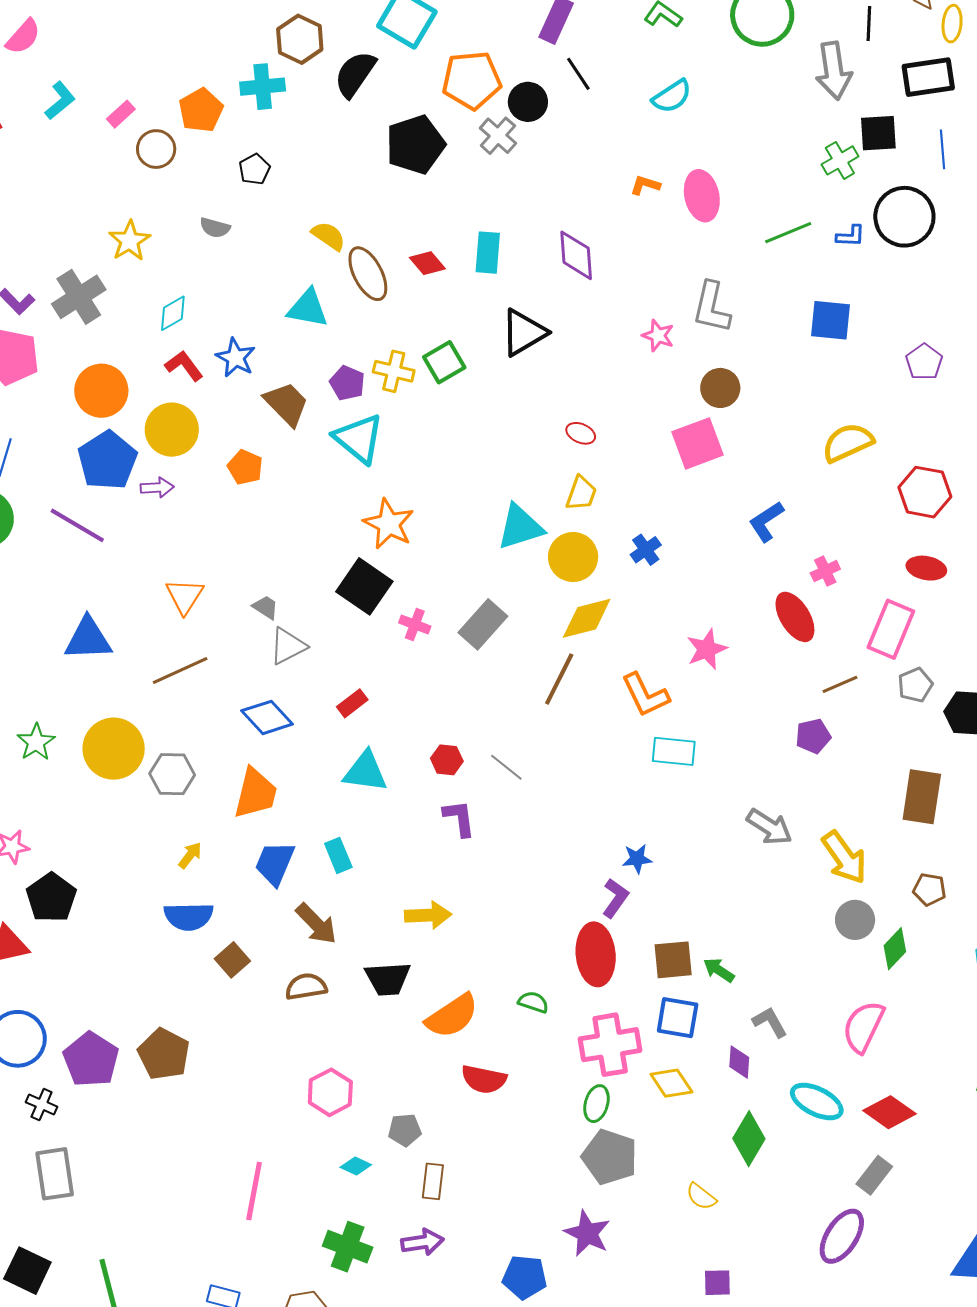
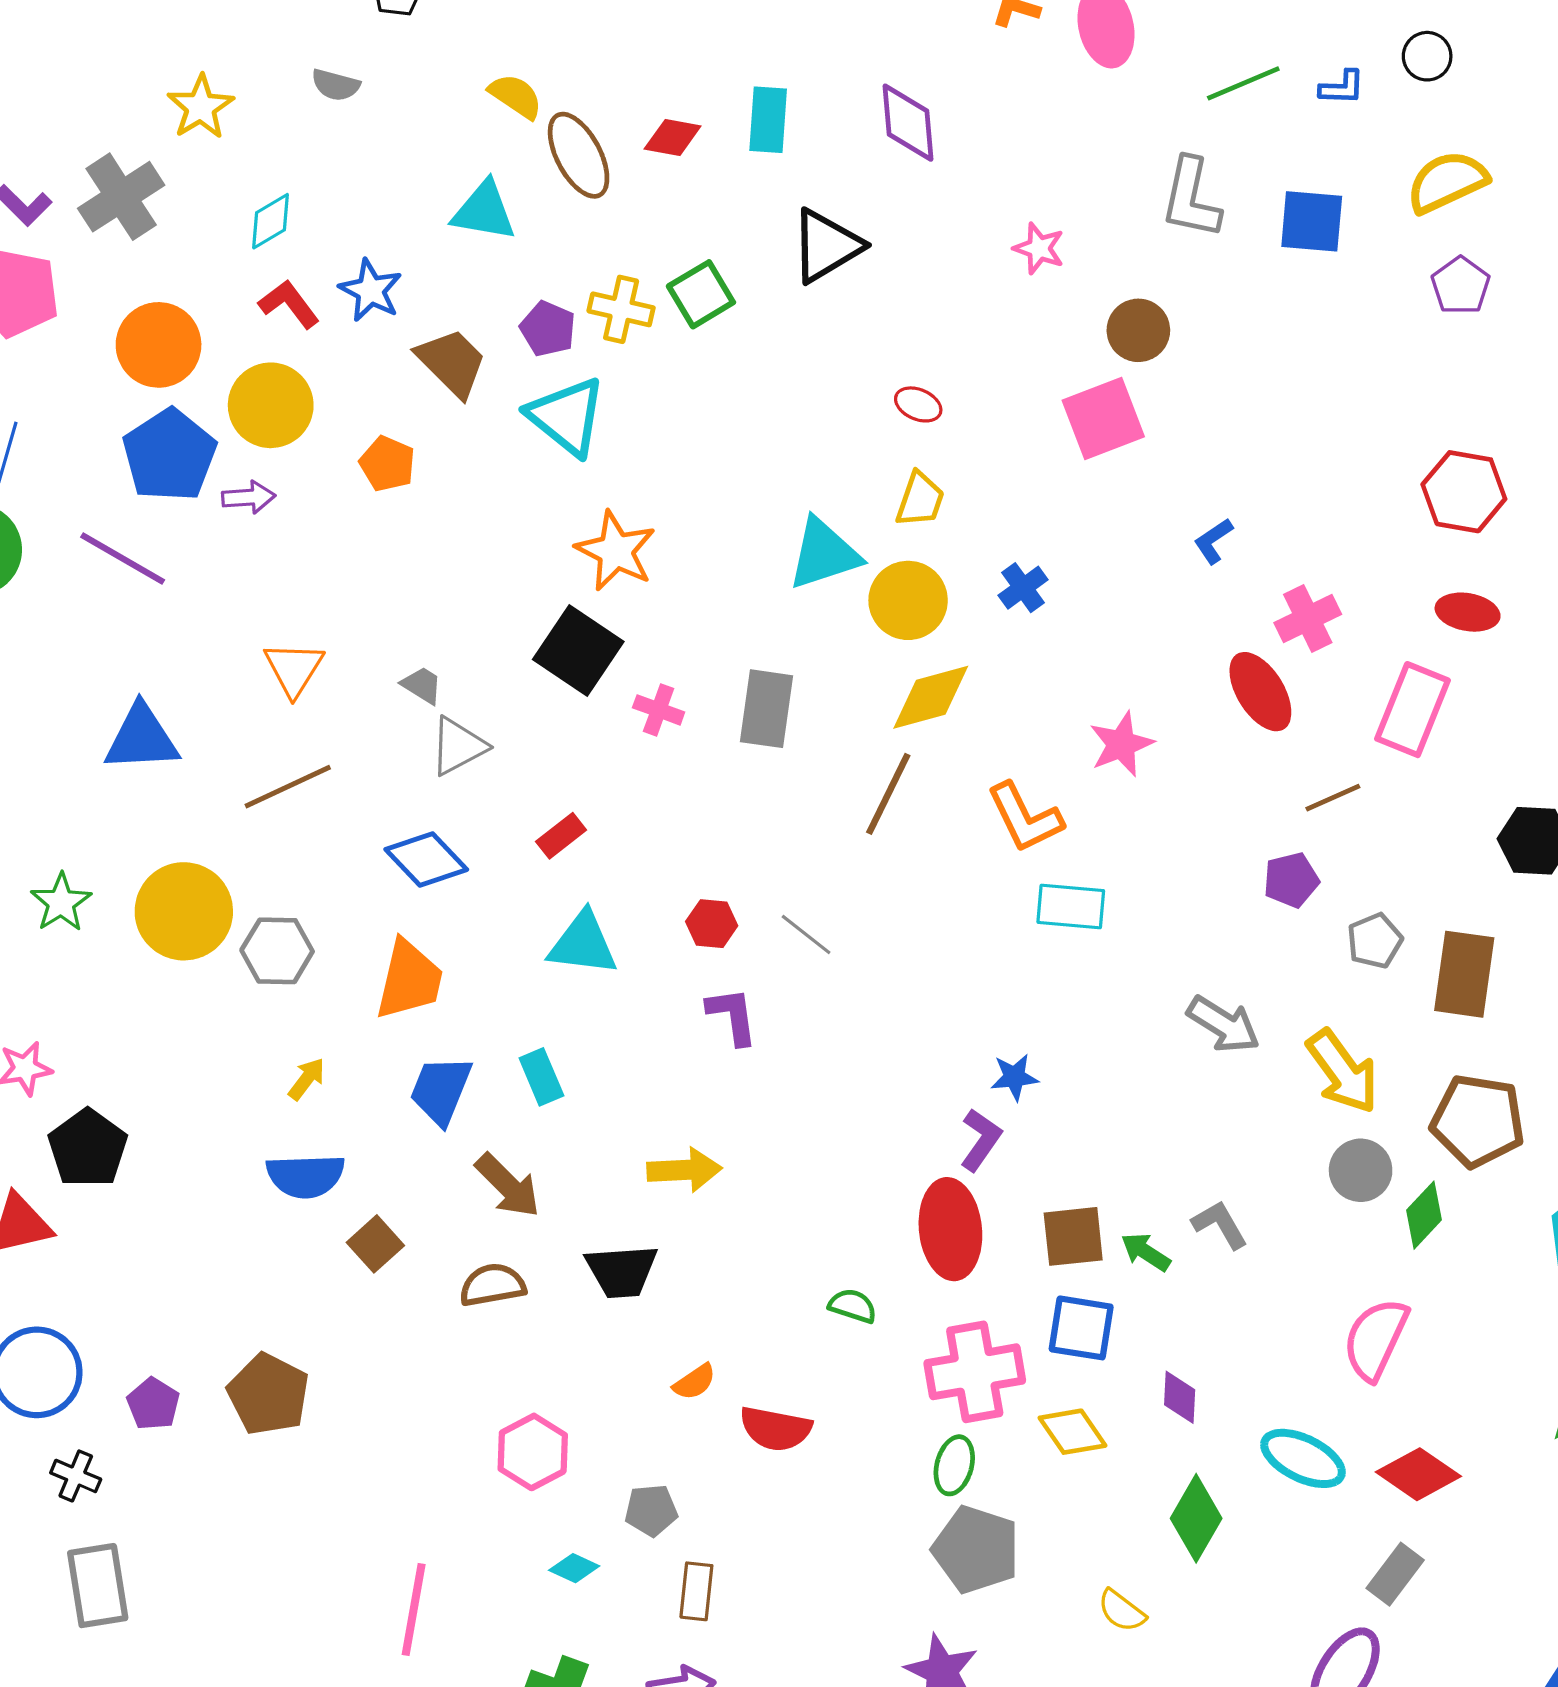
black circle: (904, 217) -> (1427, 56), size x0.5
red diamond: (427, 263) -> (673, 138), turned -39
gray L-shape: (711, 307) -> (1191, 198), moved
yellow semicircle: (848, 443) -> (1447, 182), moved
blue L-shape: (766, 521) -> (1213, 541), size x0.7
pink cross: (825, 571) -> (1308, 618), size x1.4
gray rectangle: (483, 624) -> (766, 709), turned -33
gray pentagon: (915, 685) -> (1375, 941), moved
brown pentagon: (929, 889) -> (1478, 1121), size x1.8
orange semicircle: (452, 1016) -> (694, 1382), moved, size x0.5
gray L-shape: (770, 1022) -> (1220, 1225), moved
purple pentagon: (91, 1059) -> (153, 1404), size x0.6

